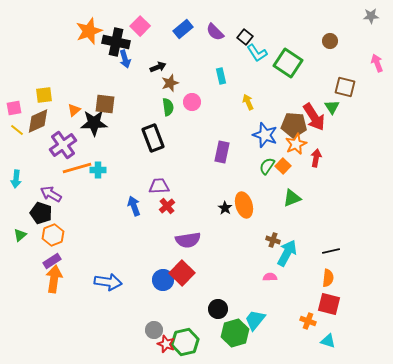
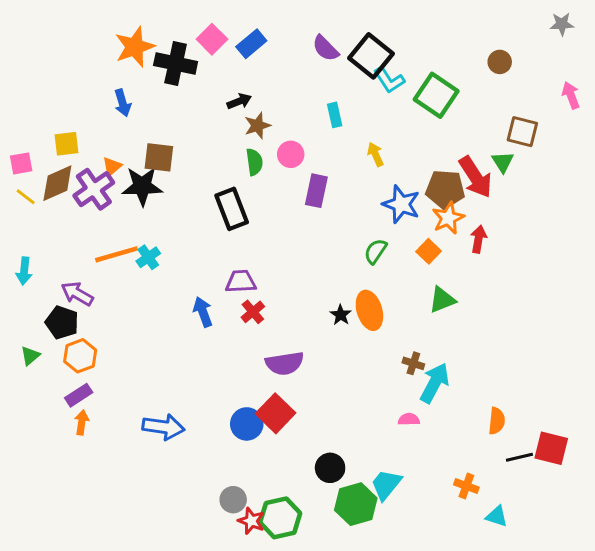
blue rectangle: (183, 29) -> (251, 44), moved
black square: (245, 37) -> (371, 56), size x1.8
blue arrow: (125, 59) -> (123, 103), moved
purple cross: (63, 145) -> (94, 189), moved
purple rectangle: (222, 152) -> (316, 191), moved
green semicircle: (267, 166) -> (376, 251), moved
cyan cross: (98, 170) -> (148, 257), turned -35
black line: (331, 251) -> (519, 457), moved
orange arrow: (54, 279) -> (82, 422), size x0.6
red square: (329, 304) -> (551, 448), moved

